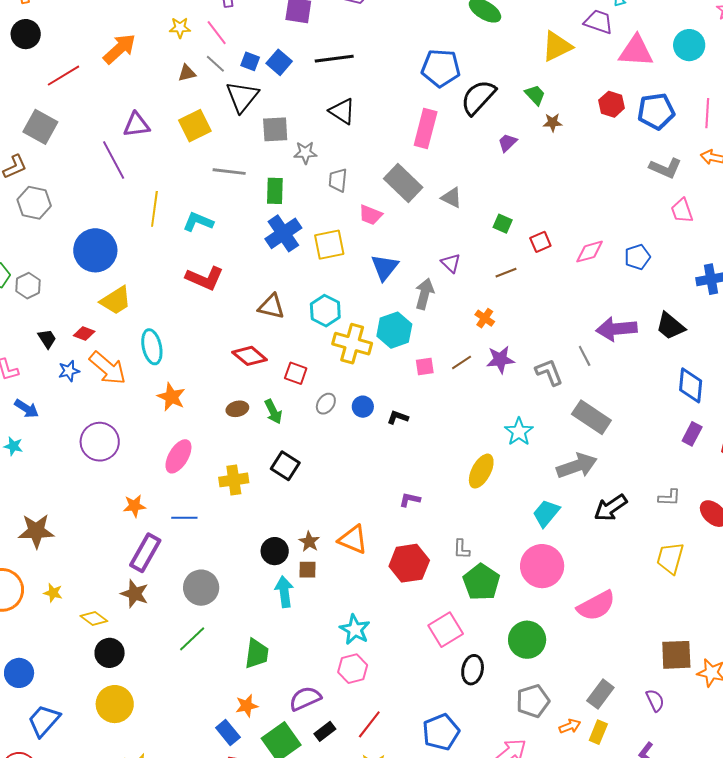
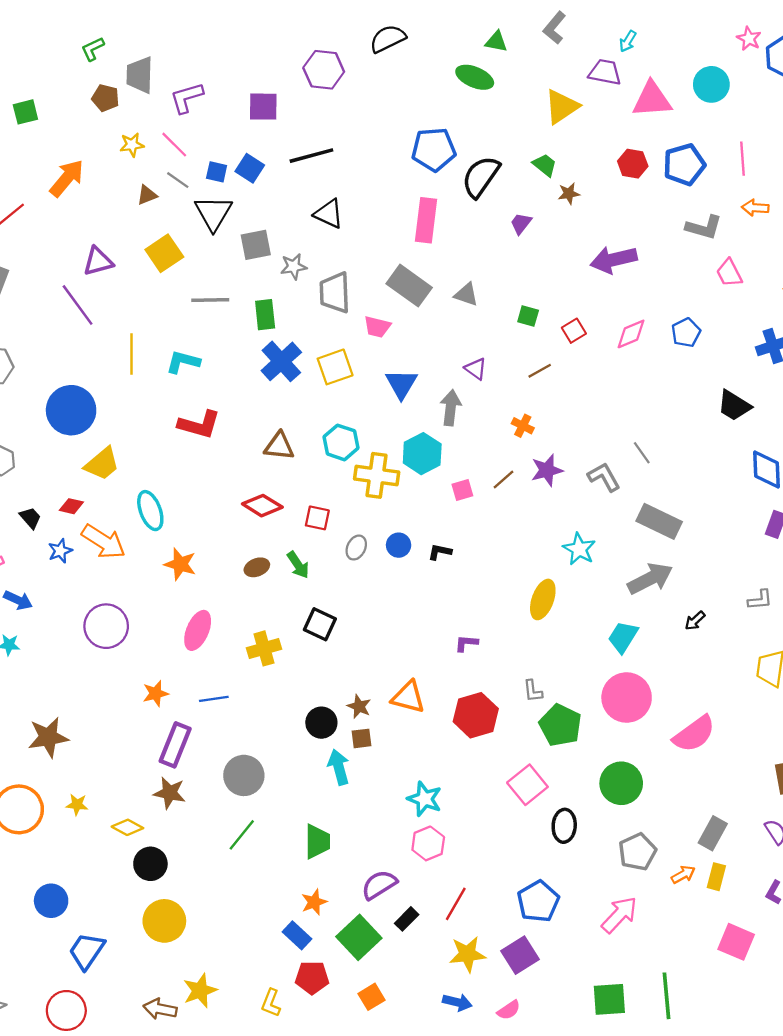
gray trapezoid: (338, 180) -> (335, 293), size x1.5
purple arrow: (616, 329) -> (614, 260), moved
black arrow: (610, 508) -> (695, 621), size x0.6

